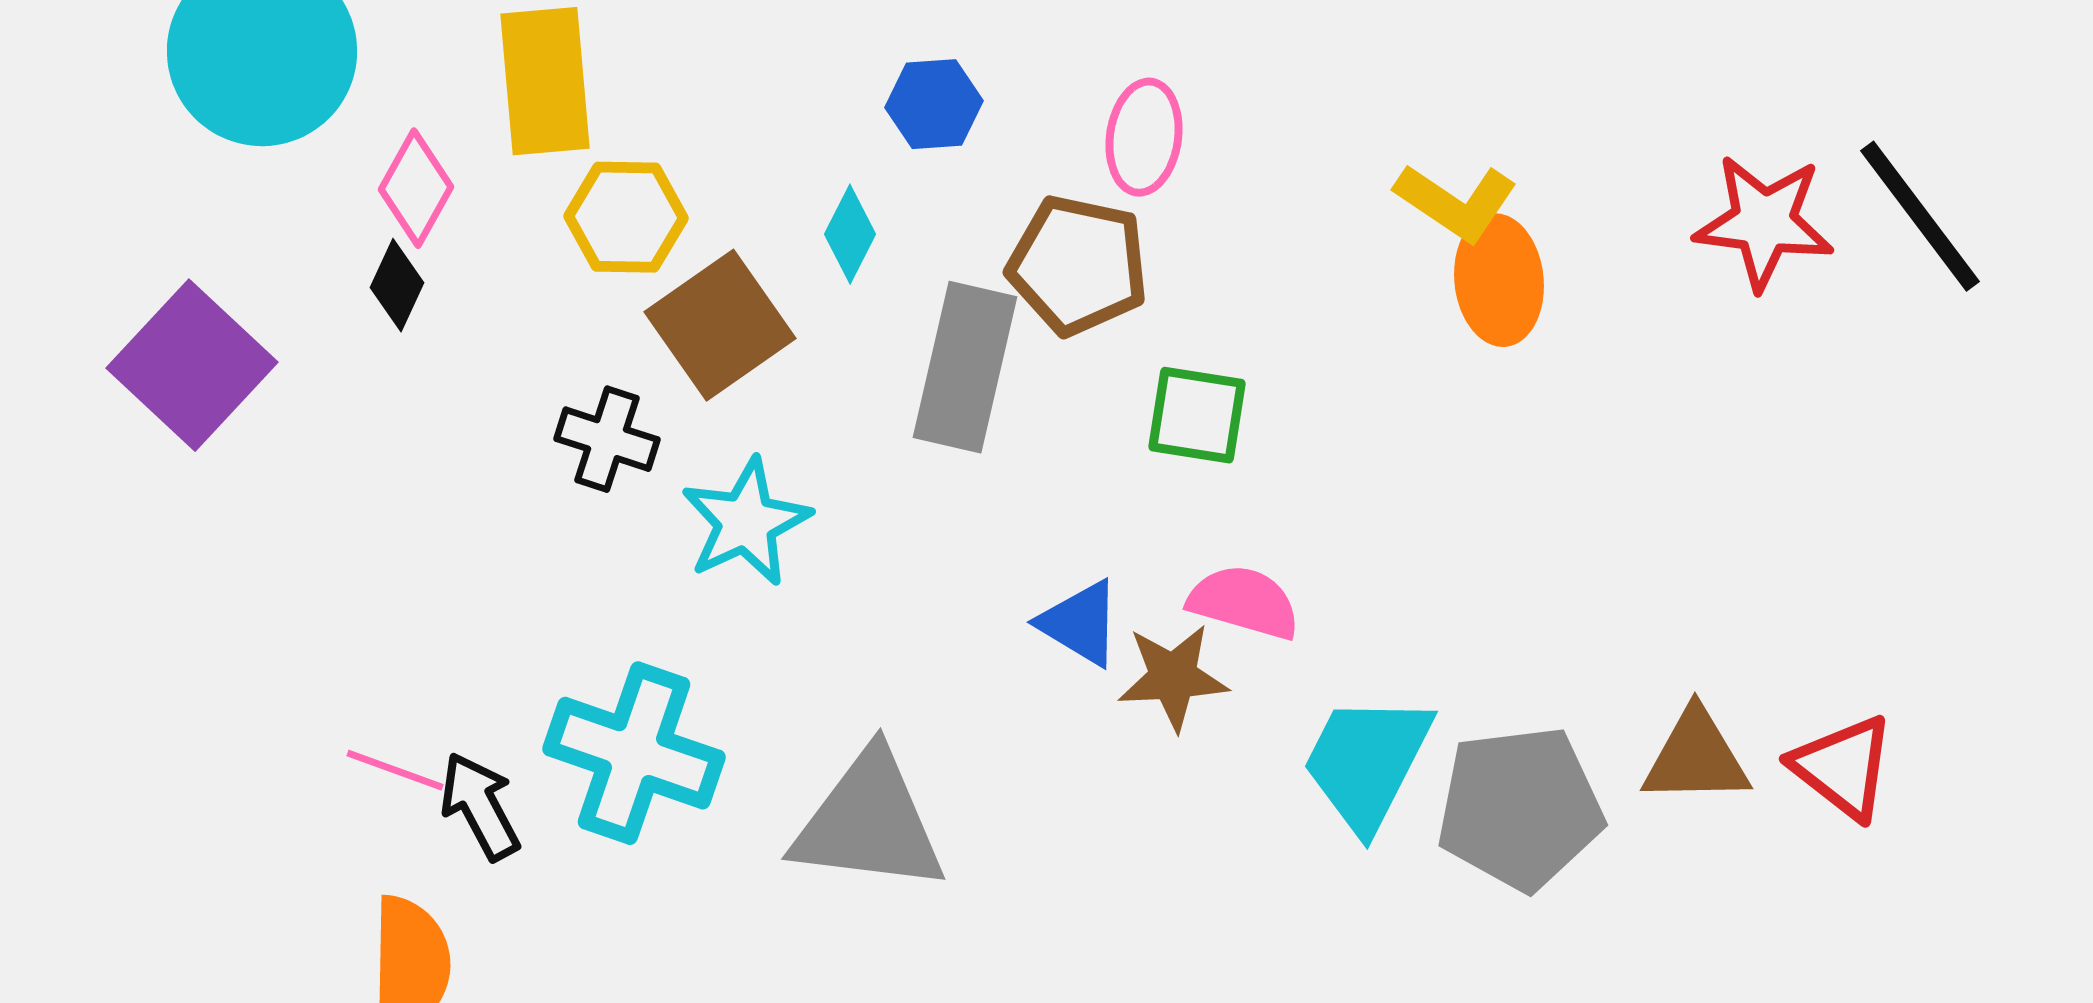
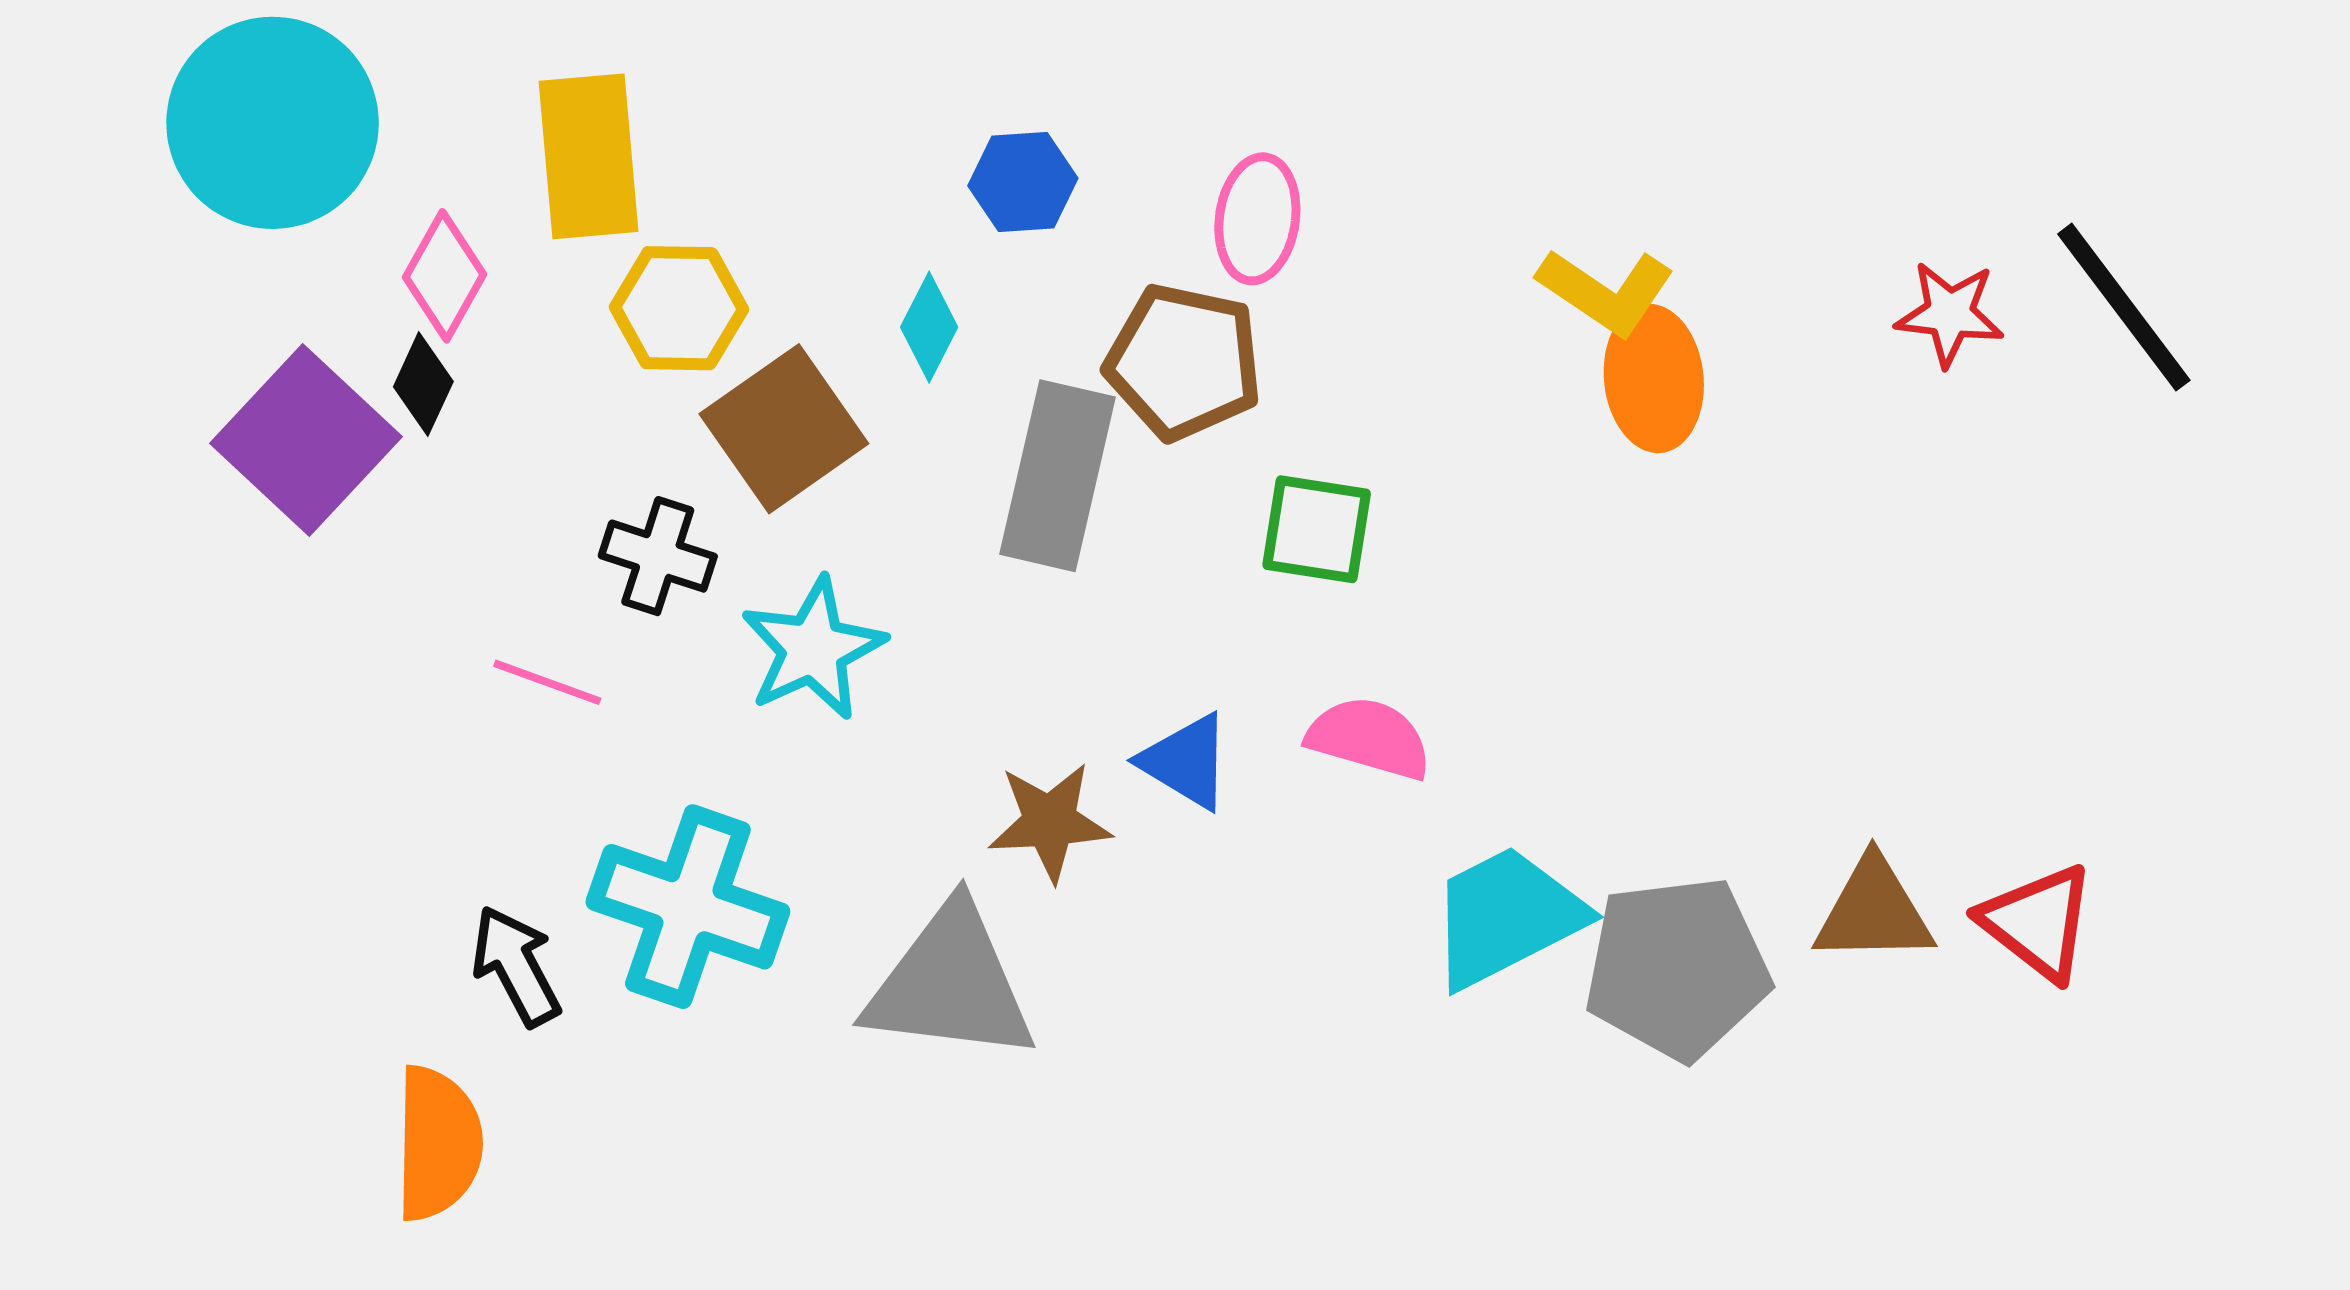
red star: (1764, 222) -> (1950, 314), size x0.7
purple square: (192, 365) -> (306, 440), moved
brown star: (1173, 677) -> (1050, 822), moved
cyan trapezoid: (1367, 762) -> (1506, 917), turned 36
pink line: (395, 770) -> (547, 682), moved

